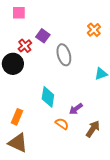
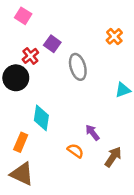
pink square: (19, 13) -> (23, 16), turned 32
cyan diamond: (48, 97) -> (41, 118), moved
purple arrow: (76, 109) -> (92, 133), turned 88

